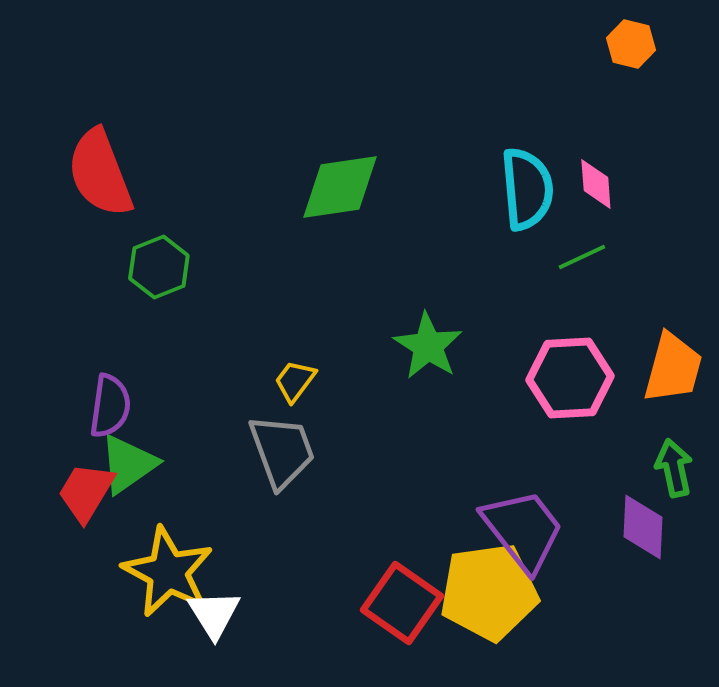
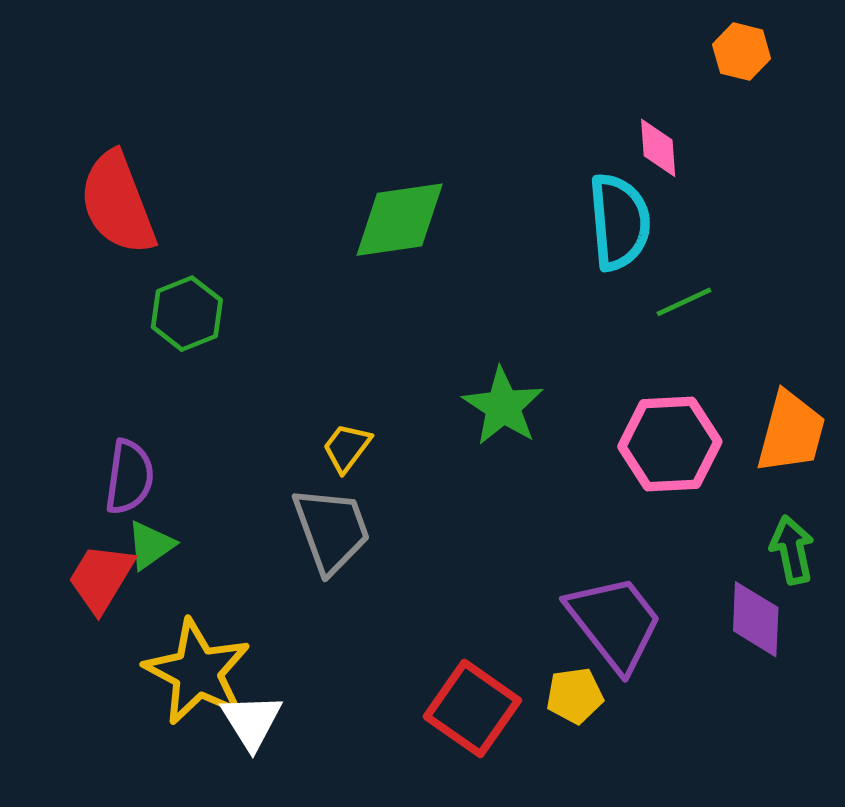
pink diamond: (596, 184) -> (658, 148), moved
green triangle: (128, 464) -> (150, 545), size x0.7
yellow pentagon: (489, 592) -> (575, 696), size x0.5

